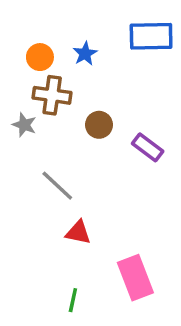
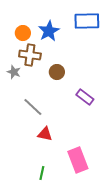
blue star: (85, 54) -> (49, 31), size x1.5
purple rectangle: (148, 147) -> (85, 97), moved

